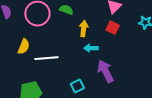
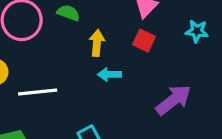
purple arrow: (105, 71) -> (173, 100), moved, turned 80

